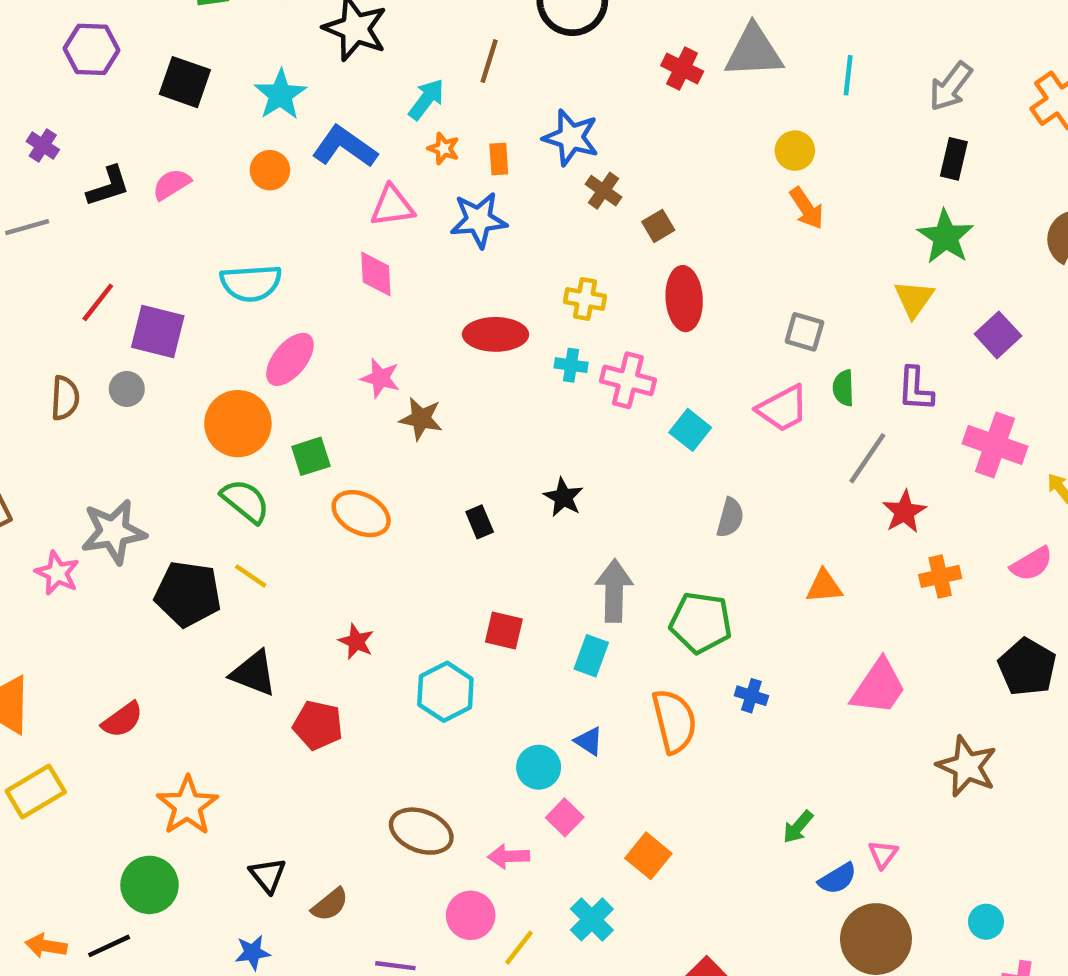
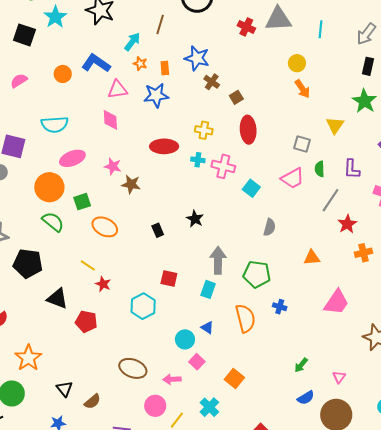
cyan star: (280, 95) -> (55, 17), moved
yellow triangle: (914, 299) -> (335, 125), moved
pink ellipse: (290, 359) -> (72, 158), turned 30
yellow line: (251, 576) -> (88, 265), moved
blue semicircle: (837, 879) -> (306, 398), moved

